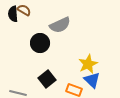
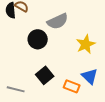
yellow star: (88, 64) -> (86, 44), moved

